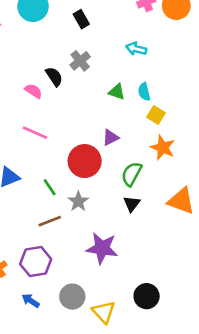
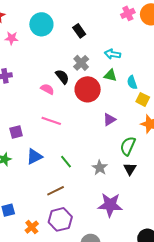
cyan arrow: (136, 49) -> (112, 54), moved
green triangle: (117, 92) -> (110, 75), moved
red circle: (85, 161) -> (88, 89), moved
gray star: (78, 201) -> (100, 168), moved
brown line: (50, 221) -> (56, 191), moved

